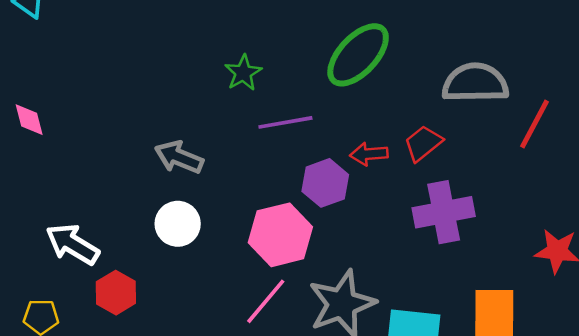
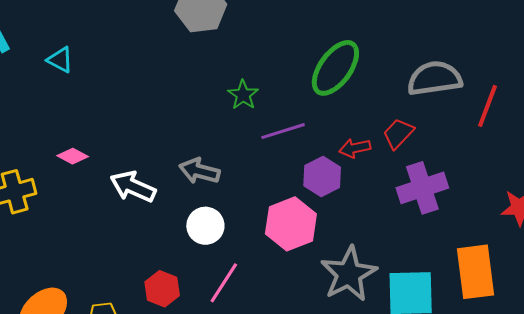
pink diamond: (29, 120) -> (73, 156), turned -40
white arrow: (72, 244) -> (133, 187), moved
pink line: (266, 301) -> (224, 283), moved

